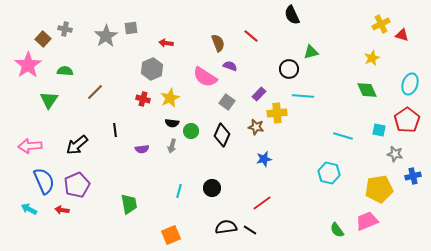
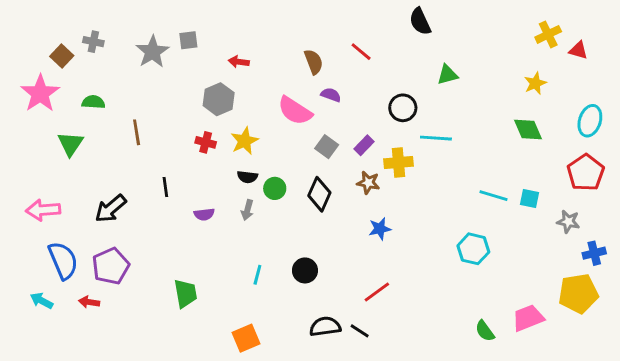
black circle: (289, 69) -> (403, 108), moved
brown line: (95, 92) -> (137, 132), turned -54
purple rectangle: (259, 94) -> (364, 145), moved
cyan square: (379, 130) -> (529, 198), moved
yellow pentagon: (379, 189) -> (578, 293), moved

